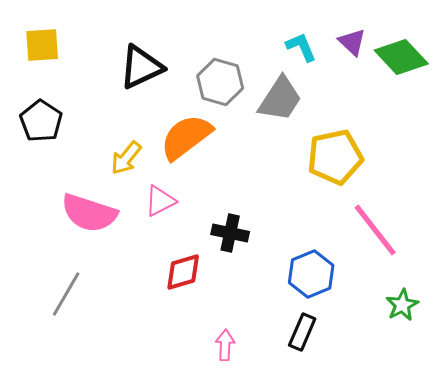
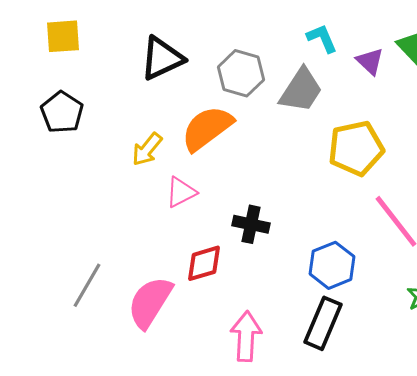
purple triangle: (352, 42) -> (370, 61), moved
pink semicircle: (89, 213) -> (150, 302), moved, turned 104
black rectangle: (302, 332) -> (323, 323), size x1.4
pink arrow: (225, 345) -> (246, 336), size x1.6

